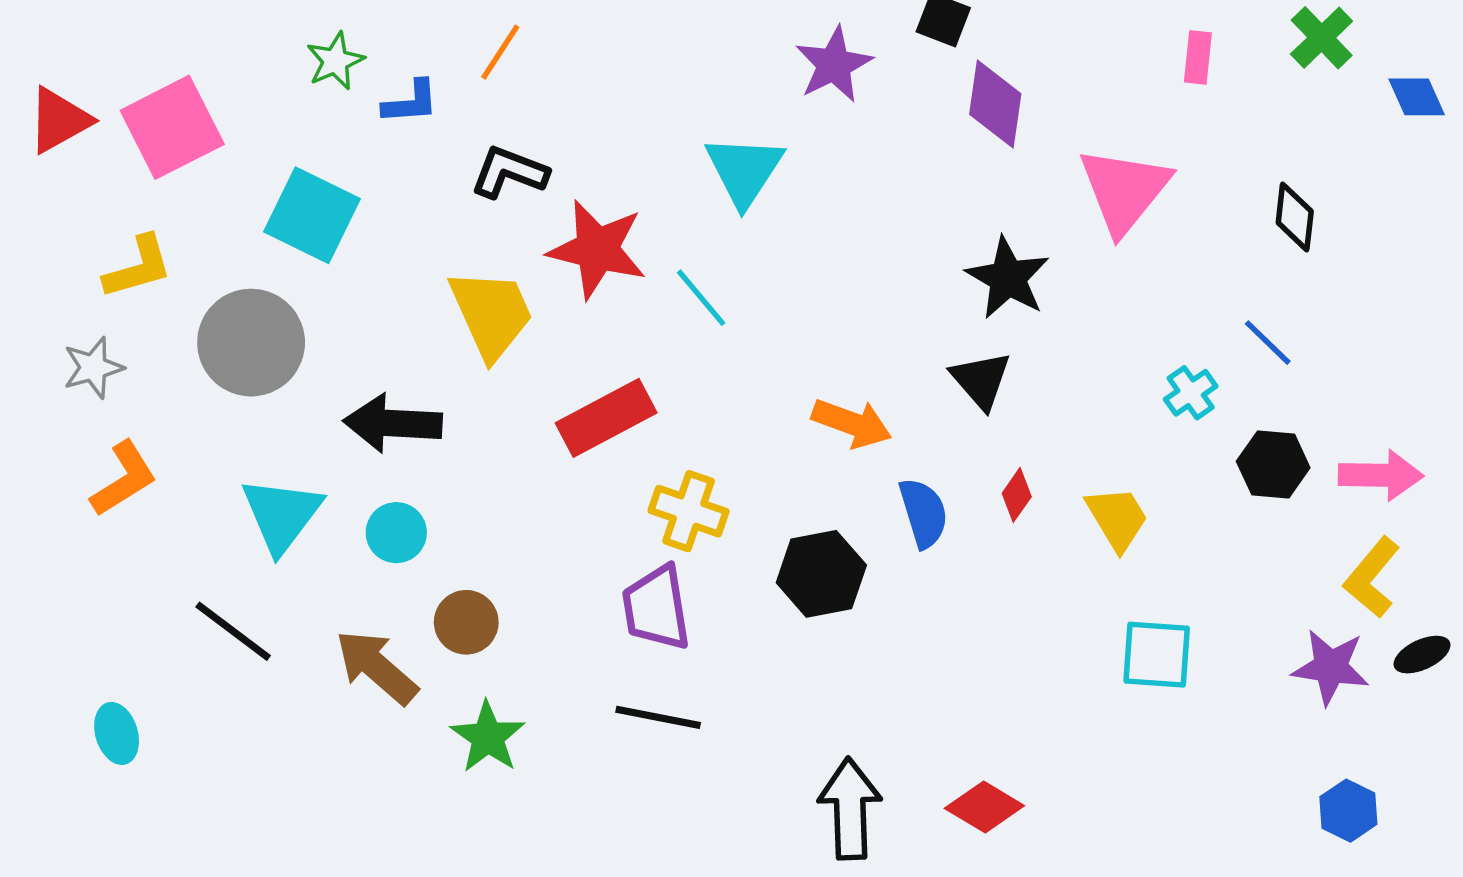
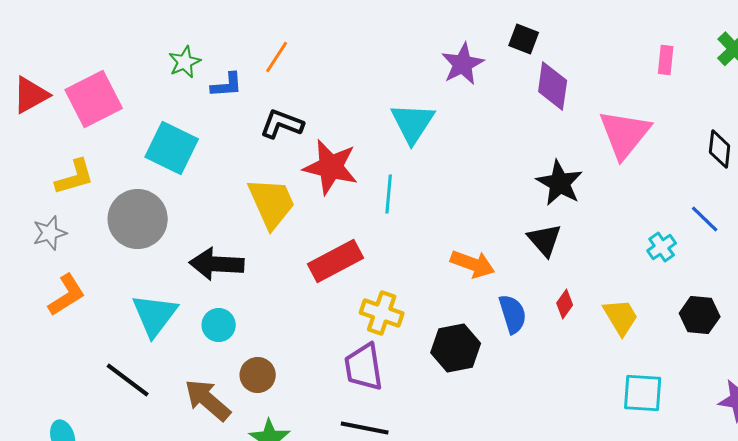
cyan line: (701, 298) -> (389, 194), turned 45
black hexagon: (1273, 464) -> (700, 315), moved

